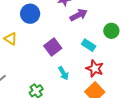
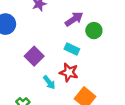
purple arrow: (79, 15) -> (74, 19), moved
red star: (95, 69) -> (69, 72), moved

